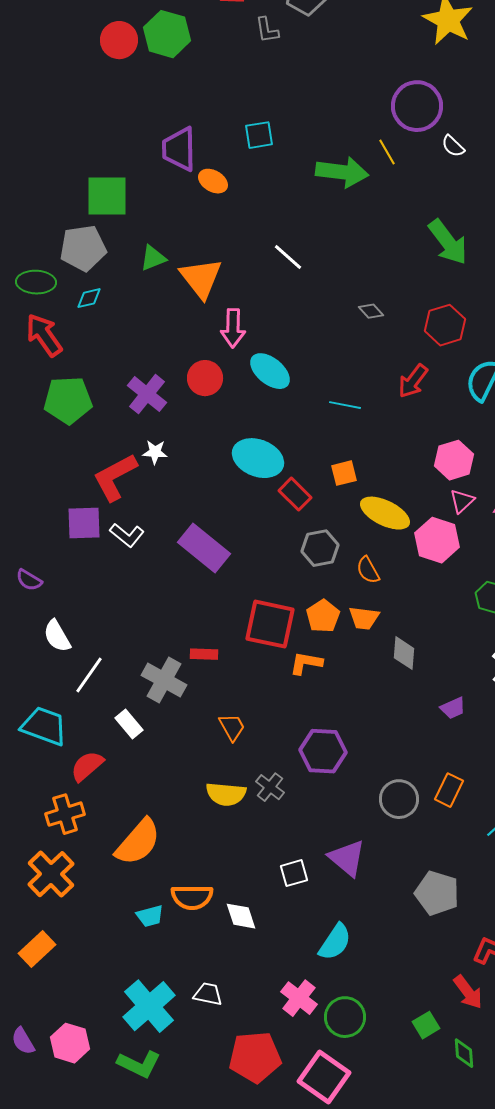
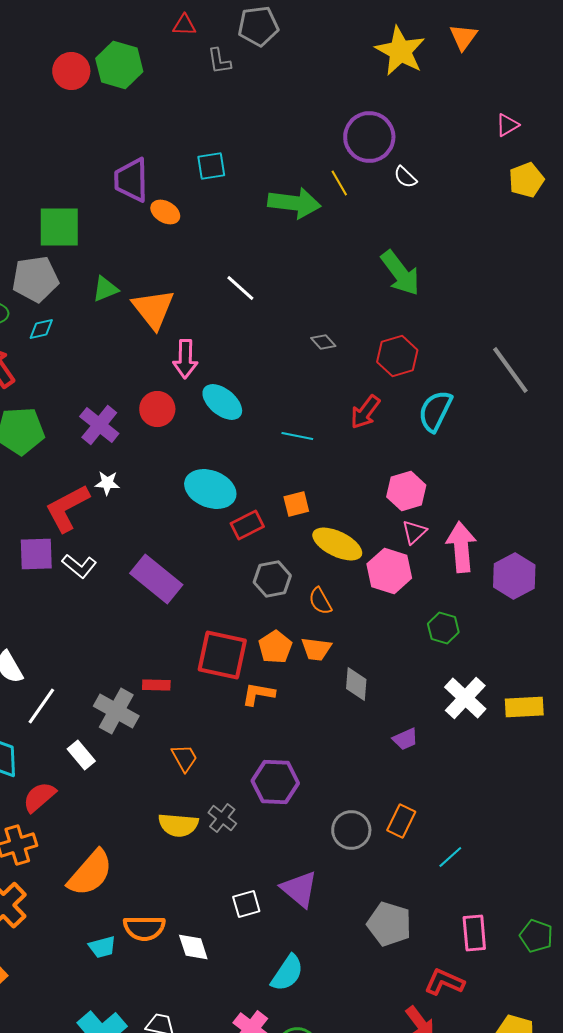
red rectangle: (295, 494) -> (247, 525), turned -72

